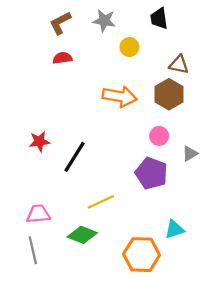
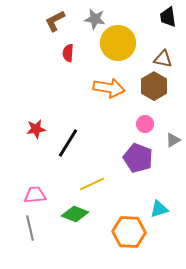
black trapezoid: (159, 18) -> (168, 17), moved
yellow circle: (129, 47) -> (118, 43), size x2.0
red semicircle: (62, 58) -> (68, 53), moved, turned -78

